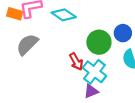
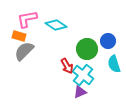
orange rectangle: (15, 14) -> (19, 36), moved

